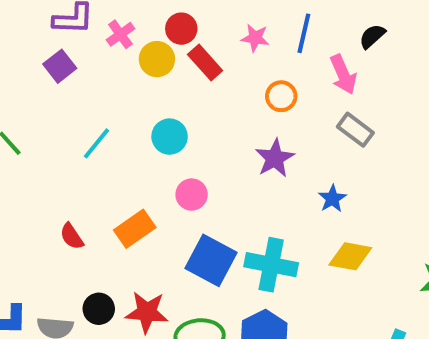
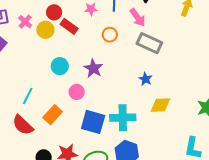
gray rectangle: (355, 130) -> (149, 43), size x1.4
cyan line: (97, 143) -> (28, 96), moved
purple star: (275, 158) -> (93, 68), moved
red semicircle: (72, 236) -> (23, 125), size x1.6

